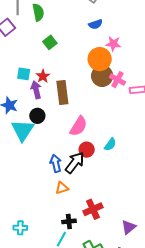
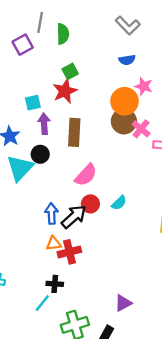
cyan square: (24, 74) -> (33, 103), turned -32
red star: (43, 76) -> (65, 91), moved, size x1.5
red cross: (93, 209) -> (69, 252), moved

